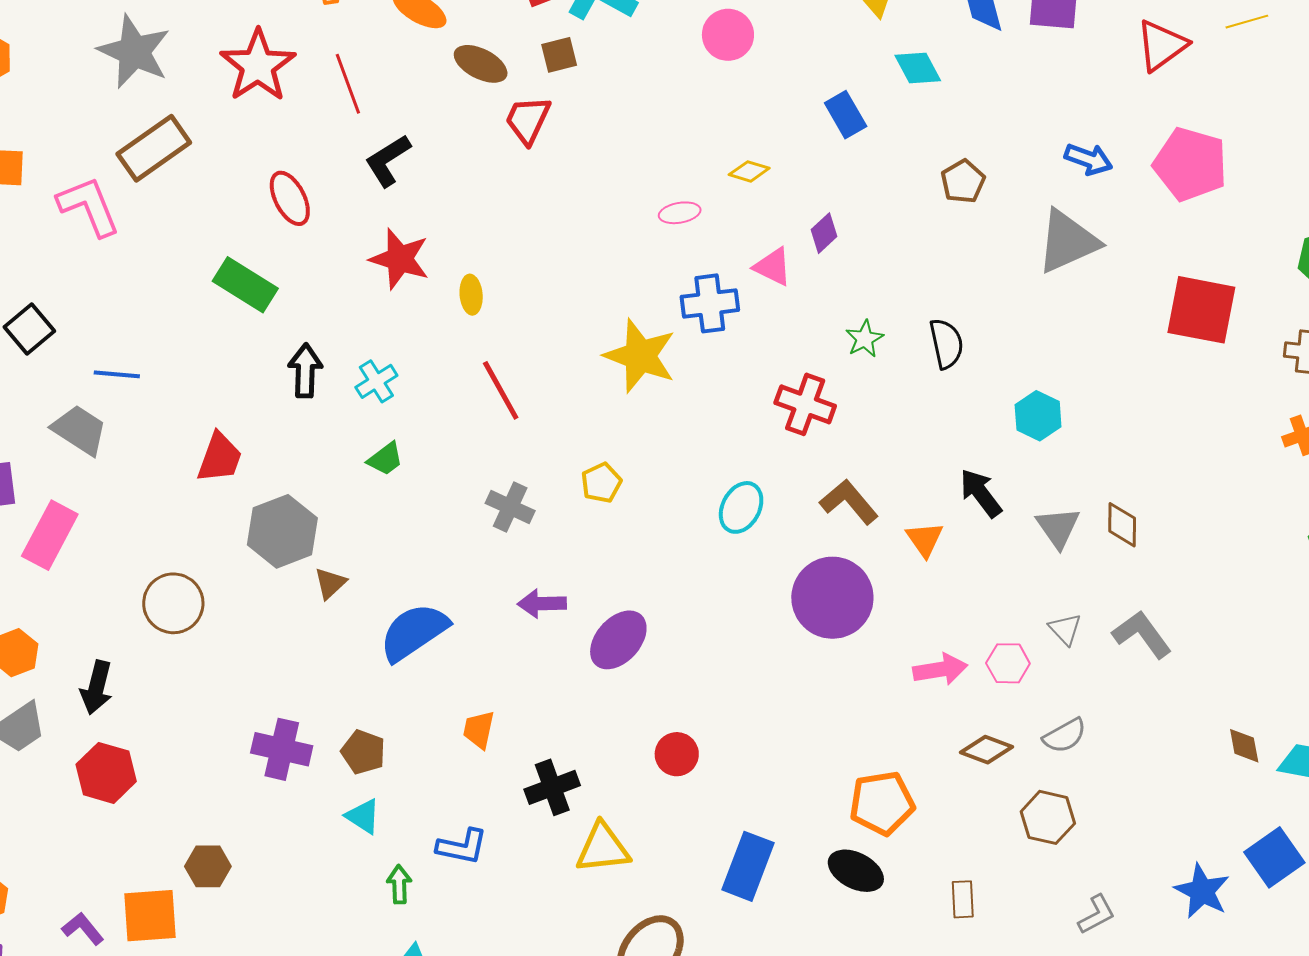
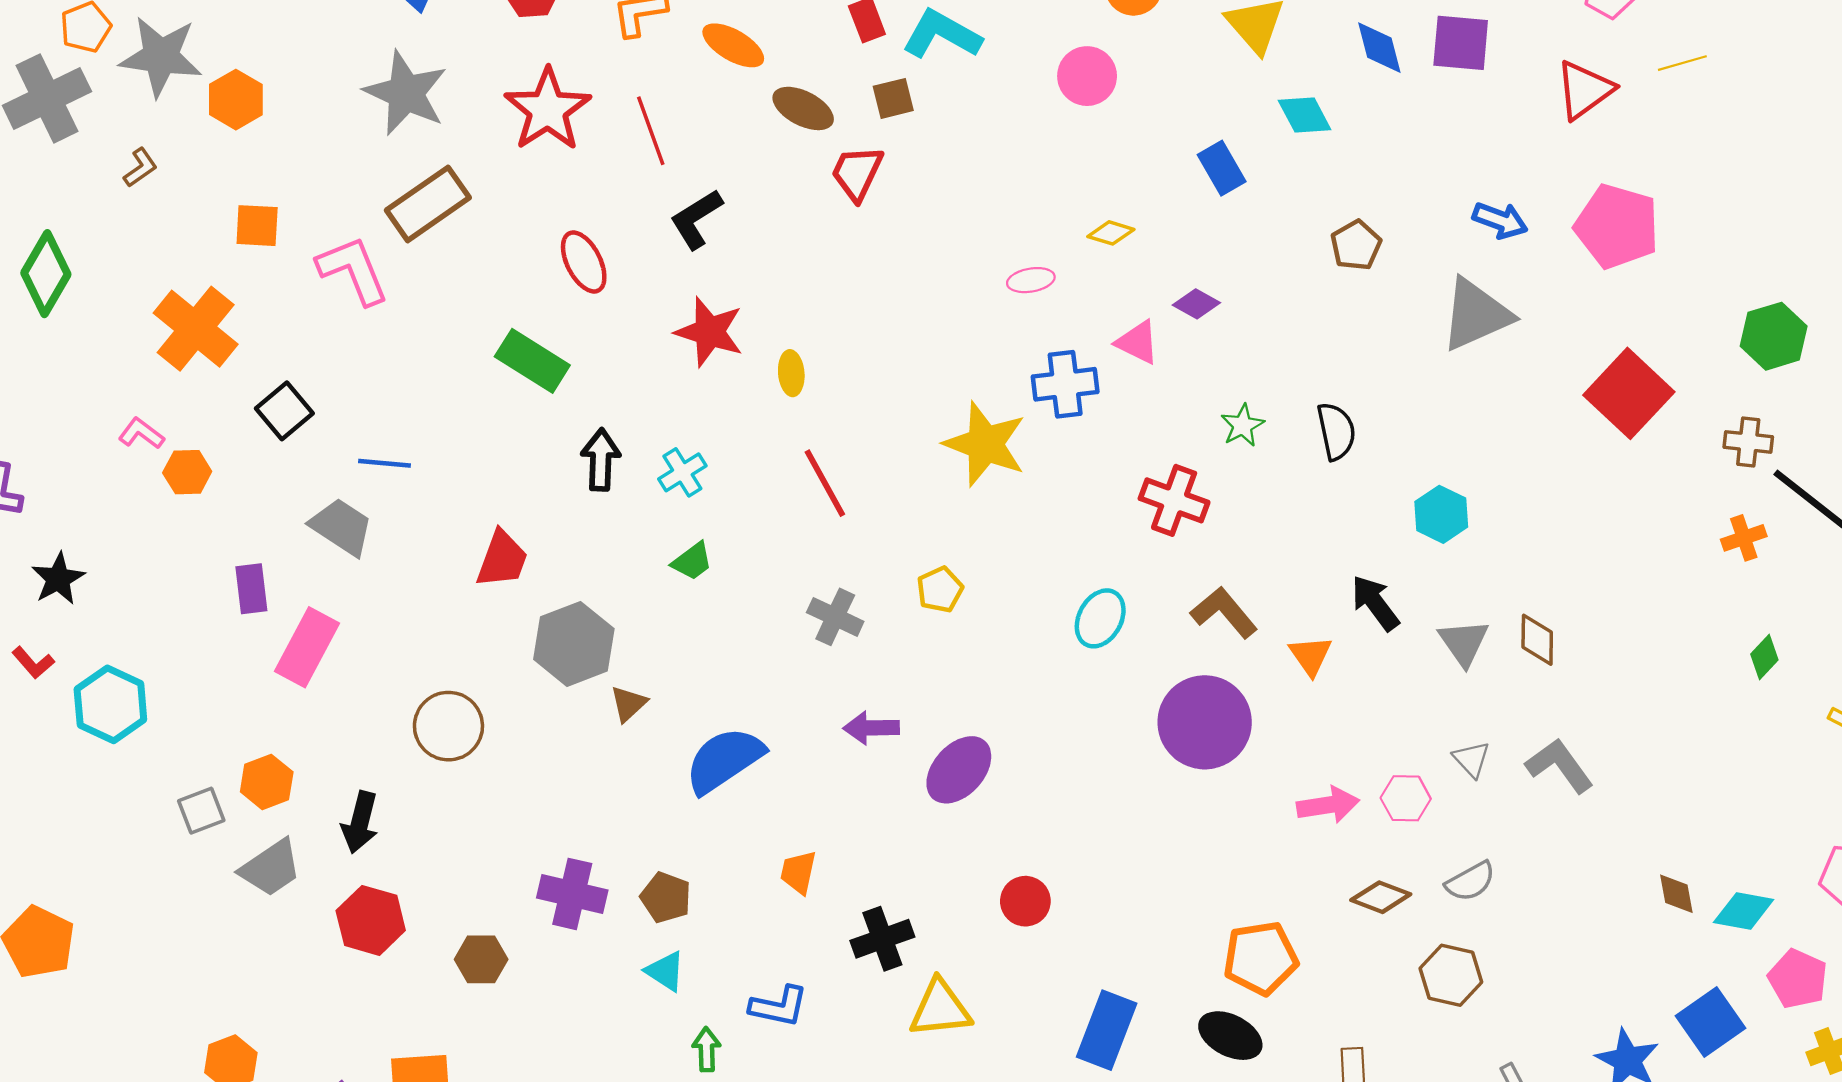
purple diamond: (824, 233) -> (1196, 304), turned 72
red square: (1201, 310) -> (1629, 393), turned 32
brown hexagon: (208, 866) -> (481, 959), moved

